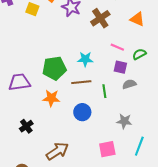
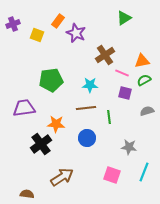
brown cross: (100, 18) -> (105, 55), moved
orange triangle: (137, 19) -> (142, 61), moved, turned -35
green pentagon: (54, 68) -> (51, 80), moved
gray semicircle: (129, 84) -> (147, 111), moved
black cross: (26, 126) -> (41, 144), moved, size x1.5
pink square: (107, 149) -> (112, 175), turned 30

